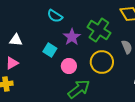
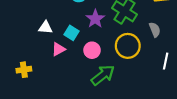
white triangle: (16, 40) -> (45, 27), moved
pink triangle: (12, 63) -> (58, 49), moved

